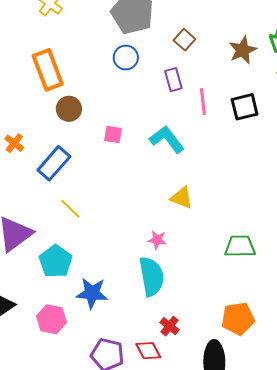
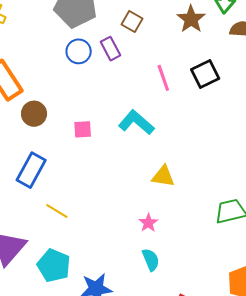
purple rectangle: (173, 80) -> (110, 49), moved
pink star: (157, 240) -> (148, 223), turned -30
cyan semicircle: (152, 276) -> (151, 260), size x0.6

